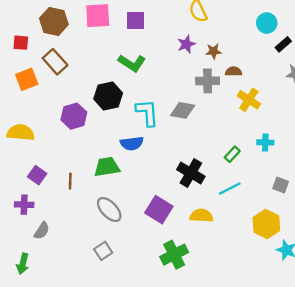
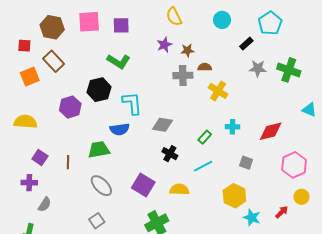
cyan circle: (267, 23) -> (222, 20), moved
gray diamond: (183, 110) -> (162, 125), moved
black cross: (191, 173) -> (170, 154), size x0.7

